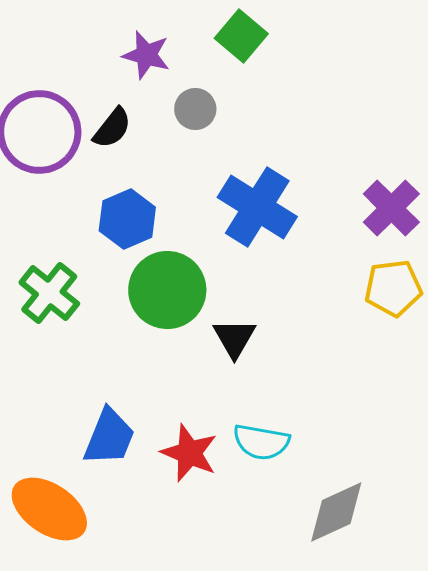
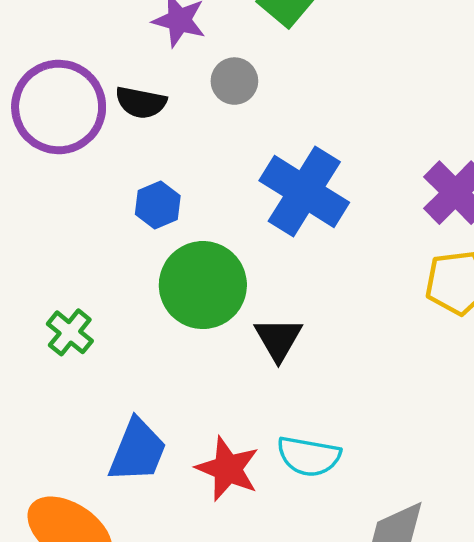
black semicircle: (112, 128) -> (141, 102), turned 63
blue hexagon: (127, 219) -> (158, 205), size x0.7
green cross: (49, 293) -> (70, 332), moved, size x0.7

